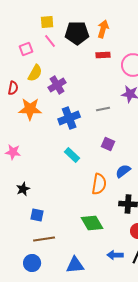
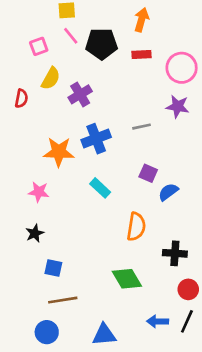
black pentagon: (77, 33) -> (101, 44), moved
orange star: (30, 109) -> (59, 152), moved
pink star: (13, 152) -> (39, 192), moved
blue semicircle: (123, 171) -> (168, 192), moved

